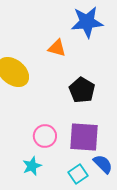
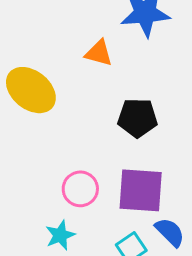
black pentagon: (82, 90) -> (137, 118), turned -30

